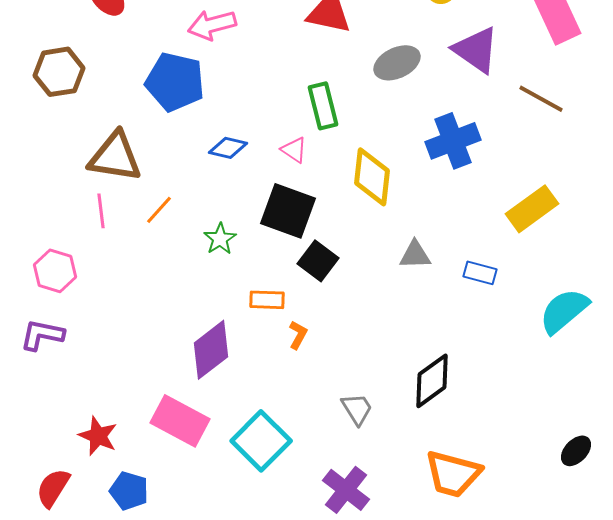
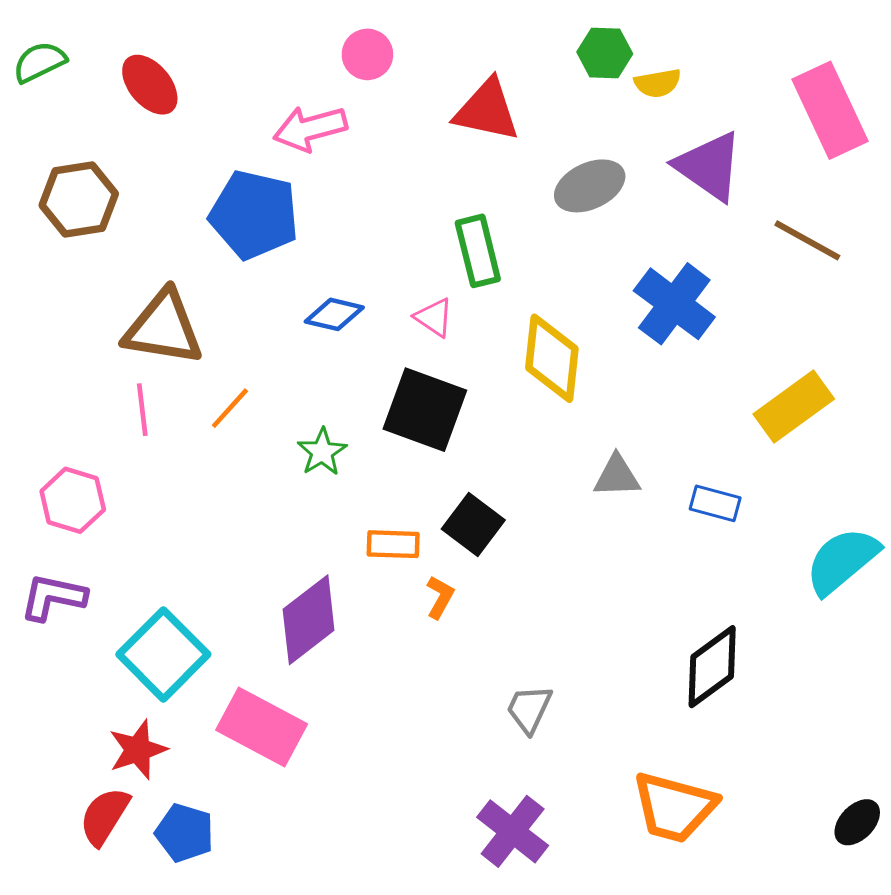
blue cross: (453, 141) -> (674, 304), turned -32
black square: (318, 261) -> (473, 524), moved
black diamond: (432, 381) -> (712, 667), moved
gray trapezoid: (357, 409) -> (529, 709), turned -123
red star: (98, 436) -> (138, 750), turned 30
cyan square: (261, 441) -> (163, 654), moved
black ellipse: (576, 451) -> (857, 822), moved
red semicircle: (53, 488) -> (104, 816), moved

